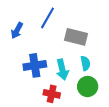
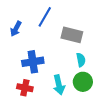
cyan arrow: (62, 70) -> (59, 85), moved
red cross: (52, 94) -> (25, 88), moved

